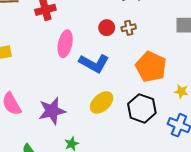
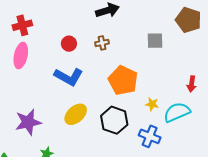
red circle: (107, 28) -> (69, 44), moved
pink ellipse: (65, 44) -> (21, 56), moved

